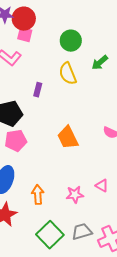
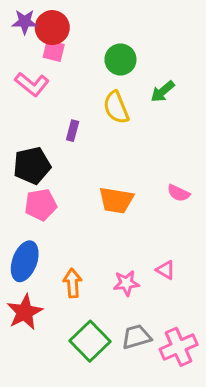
orange trapezoid: (68, 138) -> (116, 200), turned -55

